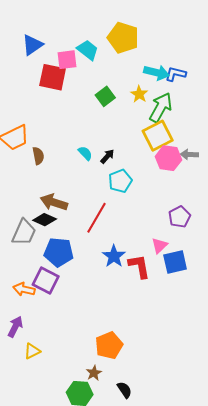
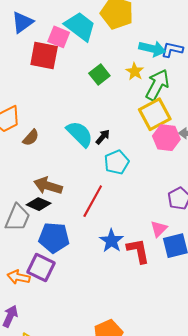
cyan trapezoid: (88, 50) -> (80, 26), size x1.4
pink square: (67, 60) -> (59, 37), turned 30
cyan semicircle: (85, 153) -> (80, 134), size x1.8
brown semicircle: (38, 156) -> (31, 138), turned 54

